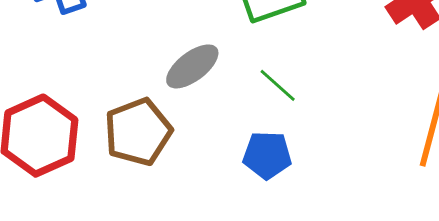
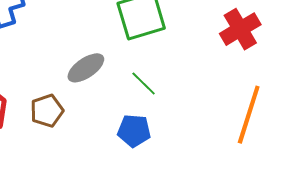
brown pentagon: (138, 132) -> (47, 111), size x0.7

